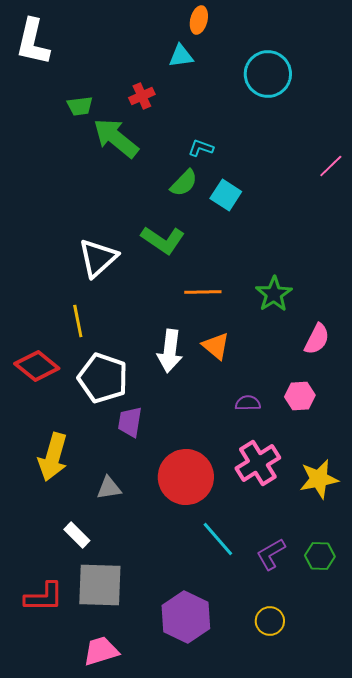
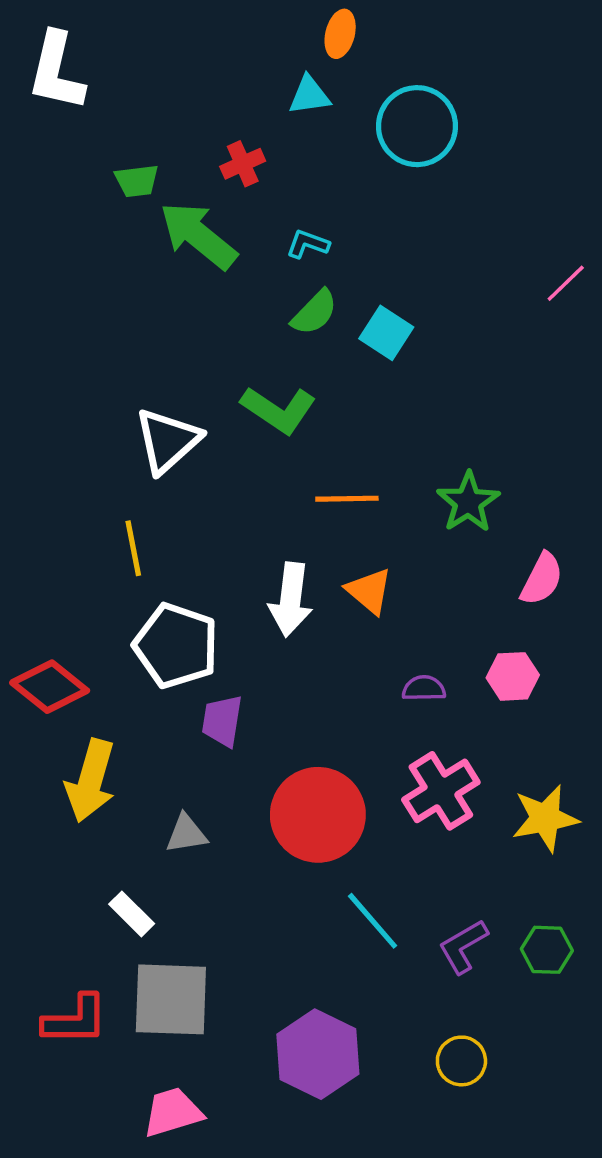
cyan circle: (268, 74) -> (417, 126), moved
cyan L-shape: (201, 148) -> (308, 244), moved
red diamond: (37, 366) -> (50, 687), moved

